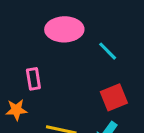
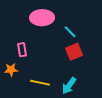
red square: (114, 97) -> (74, 52), moved

